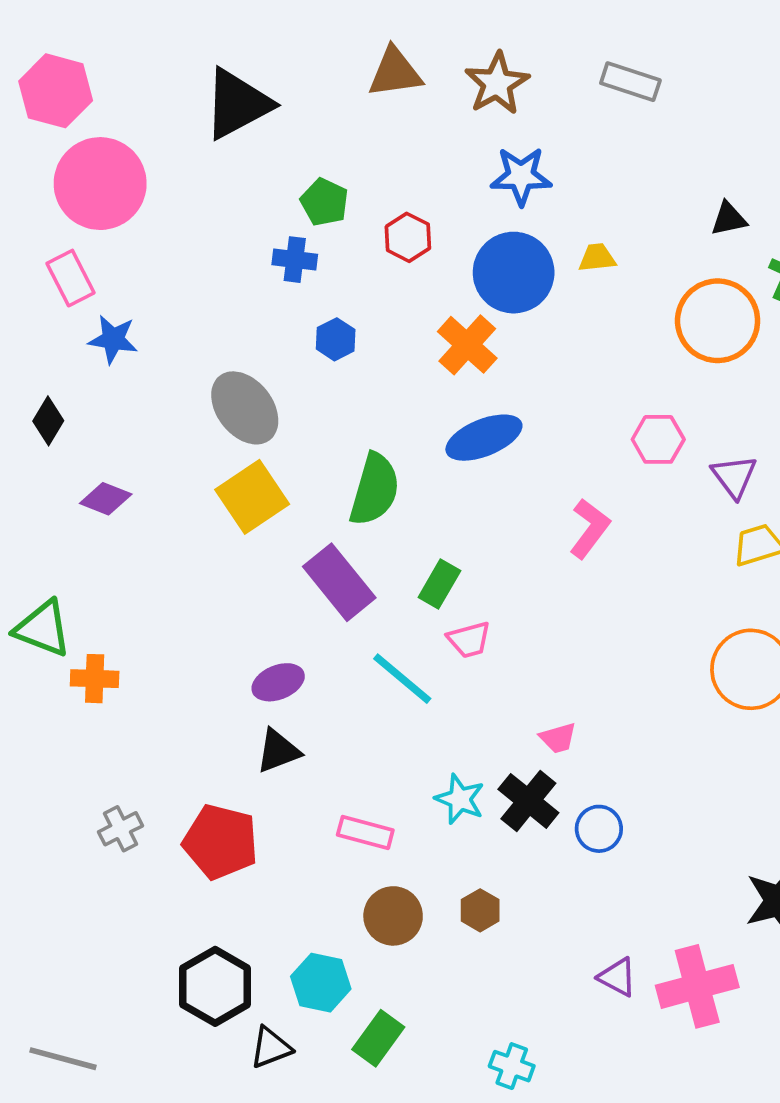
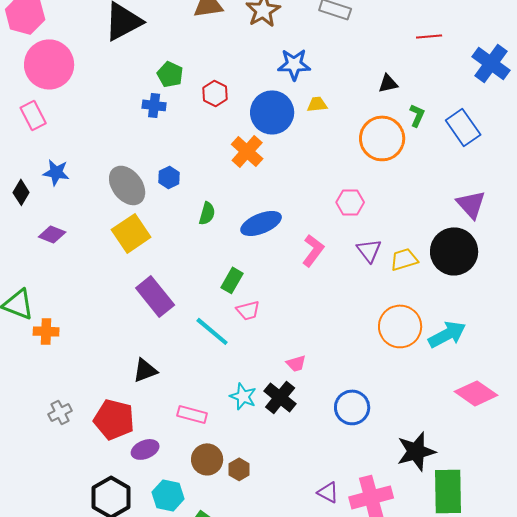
blue star: (521, 176) -> (294, 64), moved
blue star: (113, 339) -> (56, 172), moved
blue hexagon: (336, 339) -> (169, 177), moved
blue ellipse: (484, 438) -> (261, 223), moved
purple triangle: (734, 477) -> (369, 250), moved
green semicircle: (375, 489) -> (207, 213), moved, size x0.6
purple rectangle: (339, 582) -> (155, 296), moved
purple ellipse: (278, 682) -> (145, 449), moved
blue circle: (599, 829) -> (352, 407), moved, size x1.4
brown hexagon: (480, 910) -> (239, 469), moved

